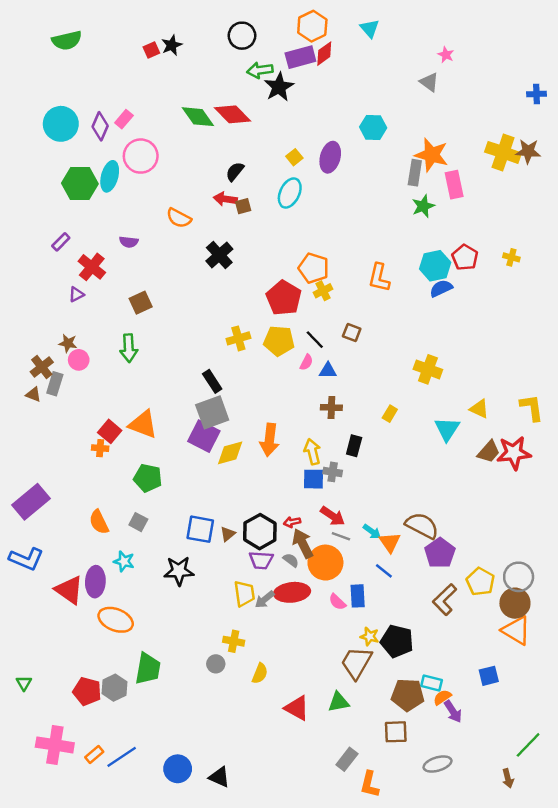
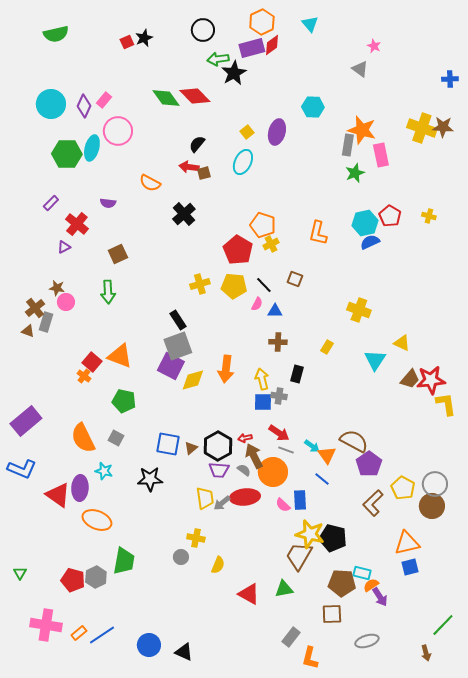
yellow L-shape: (532, 408) -> (446, 404), moved
orange cross: (100, 448) -> (84, 376), turned 32
orange semicircle: (99, 522) -> (83, 438), size x1.4
orange triangle: (516, 630) -> (407, 543), moved, turned -44
yellow star: (370, 636) -> (310, 534), size x1.8

